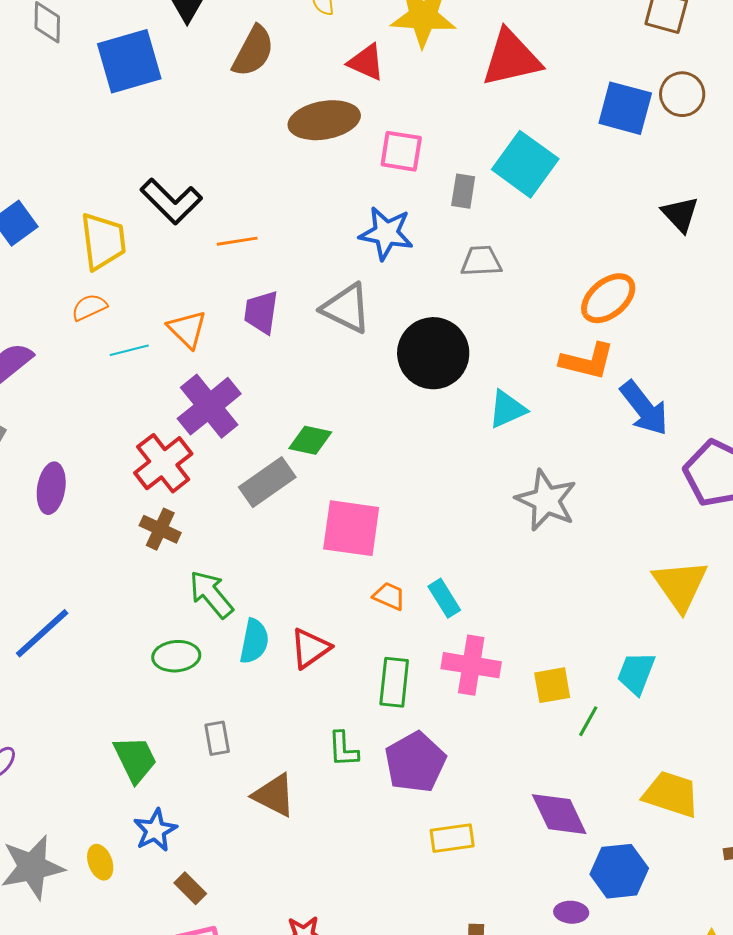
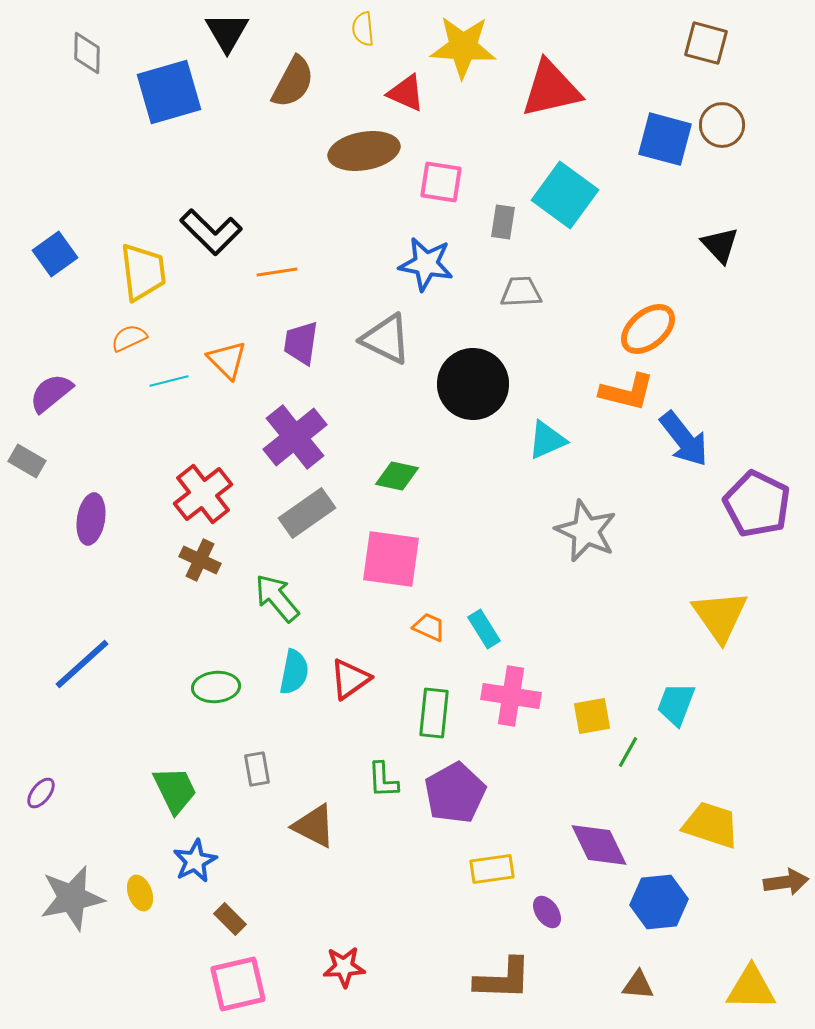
purple cross: (209, 406) -> (295, 437), moved
green diamond: (310, 440) -> (397, 476), moved
green arrow: (211, 594) -> (277, 598), moved
purple ellipse: (571, 912) -> (547, 912), moved, turned 52

